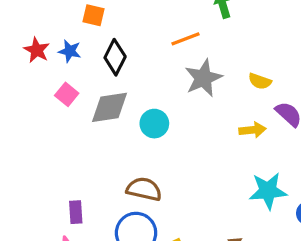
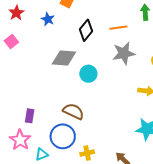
red star: (37, 50) -> (16, 13), moved
black diamond: (115, 57) -> (86, 30), moved
pink square: (67, 94) -> (11, 41), moved

